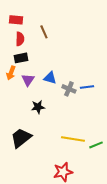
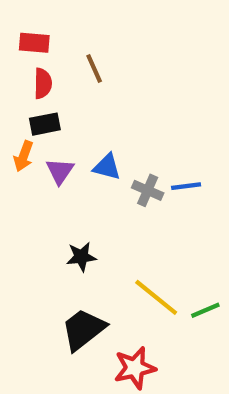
black star: (38, 107) -> (81, 257), moved
black trapezoid: (21, 138) -> (83, 329), moved
yellow line: (73, 139) -> (156, 297), turned 30

